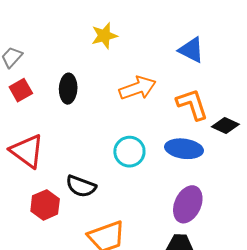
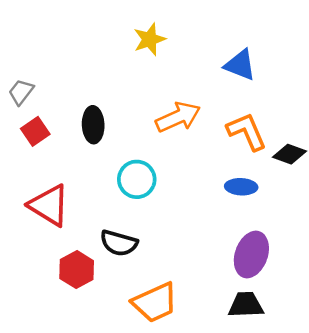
yellow star: (104, 36) -> (150, 39), moved
blue ellipse: (184, 149) -> (241, 187), size x0.7
cyan circle: (129, 152) -> (137, 179), moved

